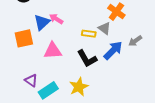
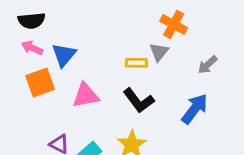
pink arrow: (56, 19) -> (32, 48), moved
gray triangle: (104, 28) -> (159, 52), turned 40
blue arrow: (113, 50) -> (195, 109), moved

